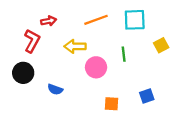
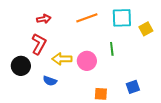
red L-shape: (32, 41) -> (39, 44), moved
yellow square: (161, 45) -> (146, 29), moved
yellow arrow: (75, 46) -> (62, 59), moved

